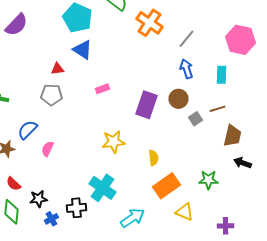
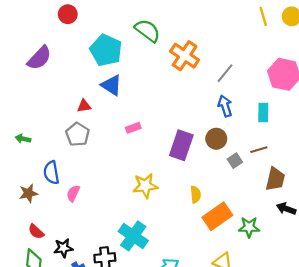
gray pentagon: (51, 95) -> (78, 134), turned 30
blue semicircle: (27, 130) -> (51, 173), turned -55
yellow semicircle: (153, 158) -> (196, 194), moved
orange rectangle: (166, 186) -> (217, 216), moved

